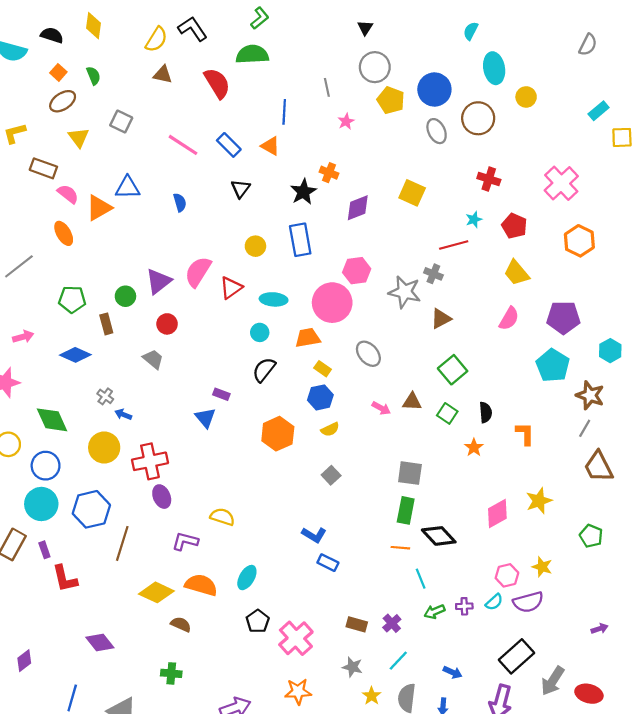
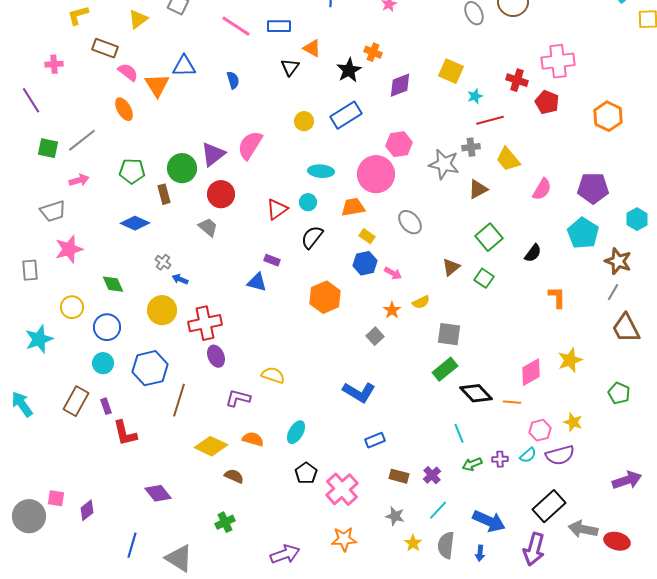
yellow triangle: (79, 137) -> (138, 19), turned 30
blue rectangle: (229, 145) -> (279, 26), turned -45
orange triangle: (270, 146) -> (312, 48), moved
red cross: (489, 179) -> (517, 80), moved
pink cross: (561, 183) -> (558, 61), moved, turned 36
orange triangle: (99, 208) -> (157, 85), turned -32
cyan star: (474, 219) -> (475, 96), moved
blue rectangle: (300, 240) -> (346, 115), turned 68
yellow trapezoid: (516, 273) -> (508, 159), moved
gray cross: (433, 274) -> (471, 147), turned -30
red triangle: (231, 288) -> (277, 209), moved
green circle: (125, 296) -> (182, 168), size x1.5
red circle: (167, 324) -> (221, 194), size x1.4
pink arrow: (23, 337) -> (79, 180), moved
brown triangle: (412, 402) -> (451, 267), turned -42
pink arrow: (381, 408) -> (393, 273), moved
black semicircle: (486, 412) -> (533, 253), moved, turned 42
blue triangle: (205, 418) -> (257, 282), turned -35
green diamond: (52, 420) -> (113, 284), size x0.7
yellow semicircle: (330, 429) -> (421, 302), moved
orange star: (474, 448) -> (392, 310), moved
cyan circle: (41, 504) -> (103, 363), size x0.7
green rectangle: (406, 510) -> (445, 369), turned 40
blue L-shape: (314, 535) -> (359, 392), size x1.4
orange line: (400, 548) -> (512, 402), moved
blue rectangle: (328, 563) -> (375, 440), moved, turned -48
orange semicircle: (201, 585) -> (253, 439), size x0.7
purple arrow: (600, 629) -> (627, 480), size x1.8
blue arrow: (453, 672) -> (489, 521), size x1.8
green cross: (171, 673) -> (225, 522), turned -30
gray arrow: (553, 681) -> (583, 529), turned 68

